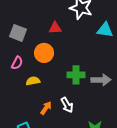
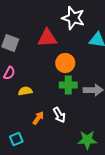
red triangle: (55, 28) -> (47, 38), size x1.5
orange circle: (44, 53) -> (65, 63), moved

